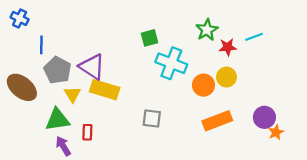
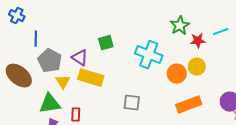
green square: (149, 38) -> (106, 43), moved
purple triangle: (92, 67) -> (80, 58), size x0.7

